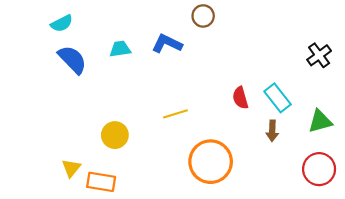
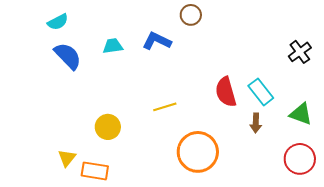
red semicircle: (240, 98) -> (226, 92), size x1.4
green triangle: (320, 121) -> (301, 114), turned 35

